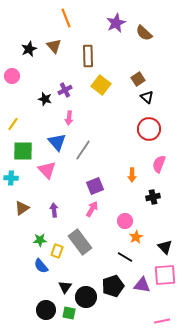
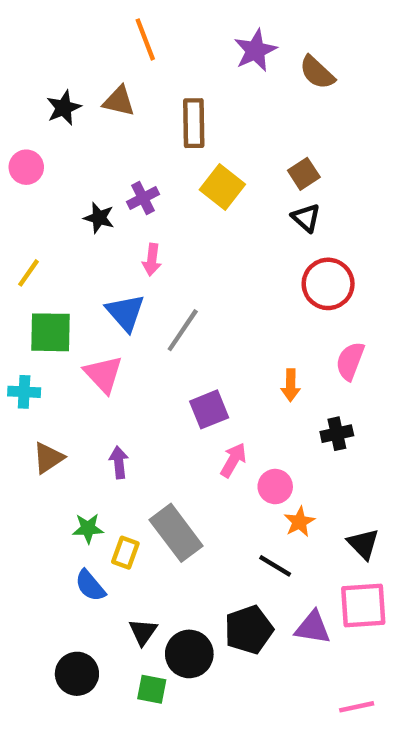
brown triangle: (54, 46) -> (119, 101), turned -35
black triangle: (147, 97) -> (306, 218), moved
pink arrow: (92, 209) -> (233, 460), moved
black circle: (46, 310) -> (77, 674), moved

